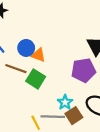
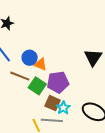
purple pentagon: (83, 70) -> (58, 82), moved
brown square: (74, 116) -> (53, 103), moved, turned -35

